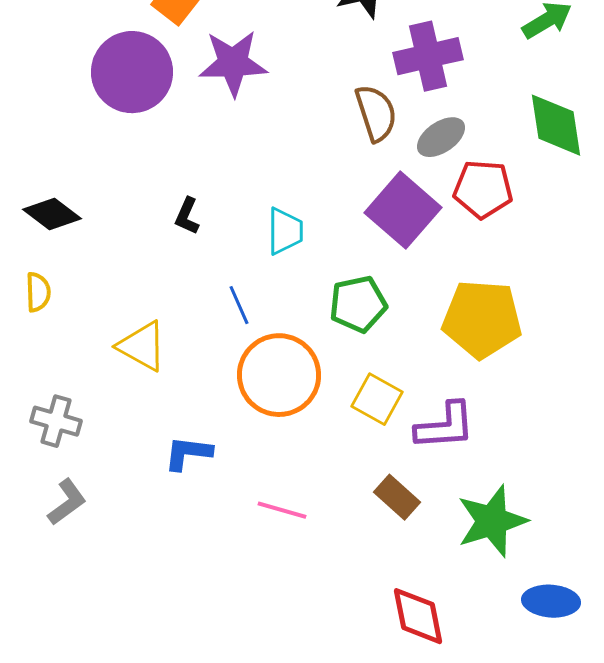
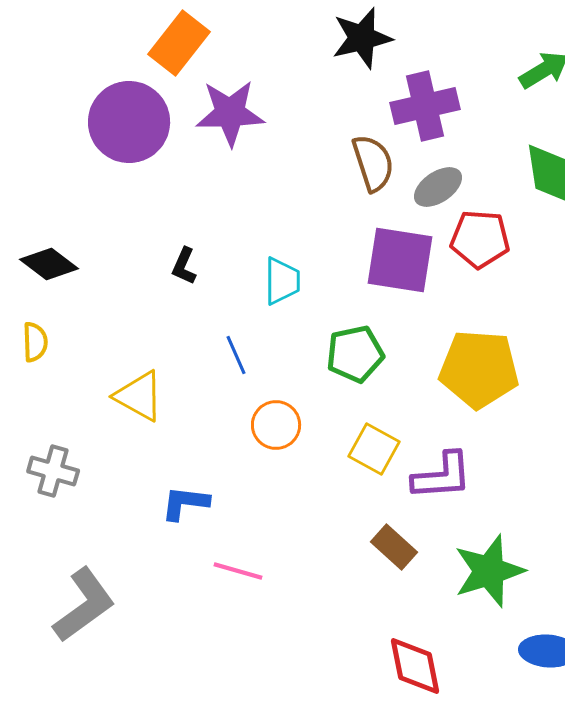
purple square: (403, 210) -> (400, 260), turned -32
orange circle: (279, 375) -> (276, 425), size x0.6
gray L-shape: (67, 502) -> (84, 605), moved, size x1.6
pink line: (282, 510) -> (238, 571), moved

